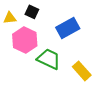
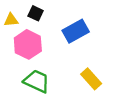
green trapezoid: (49, 59) -> (37, 81), moved

